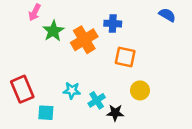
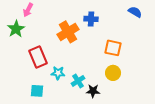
green star: (53, 31) -> (16, 29), moved
orange square: (125, 57) -> (113, 48), moved
red rectangle: (22, 89) -> (38, 57), moved

